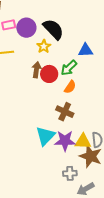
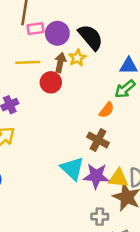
green arrow: (69, 68) -> (125, 89), moved
brown arrow: (37, 70) -> (60, 63), moved
red circle: (49, 74) -> (51, 82), moved
cyan triangle: (45, 136) -> (72, 168), turned -35

